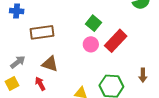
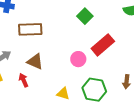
green square: (93, 23) -> (85, 16), moved
pink circle: (91, 44) -> (78, 59), moved

